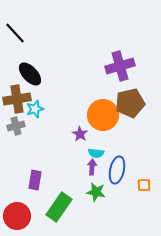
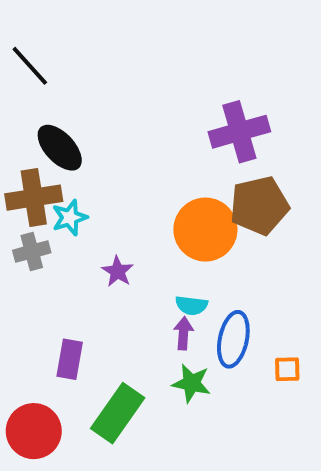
purple star: (80, 134) -> (118, 271), moved

